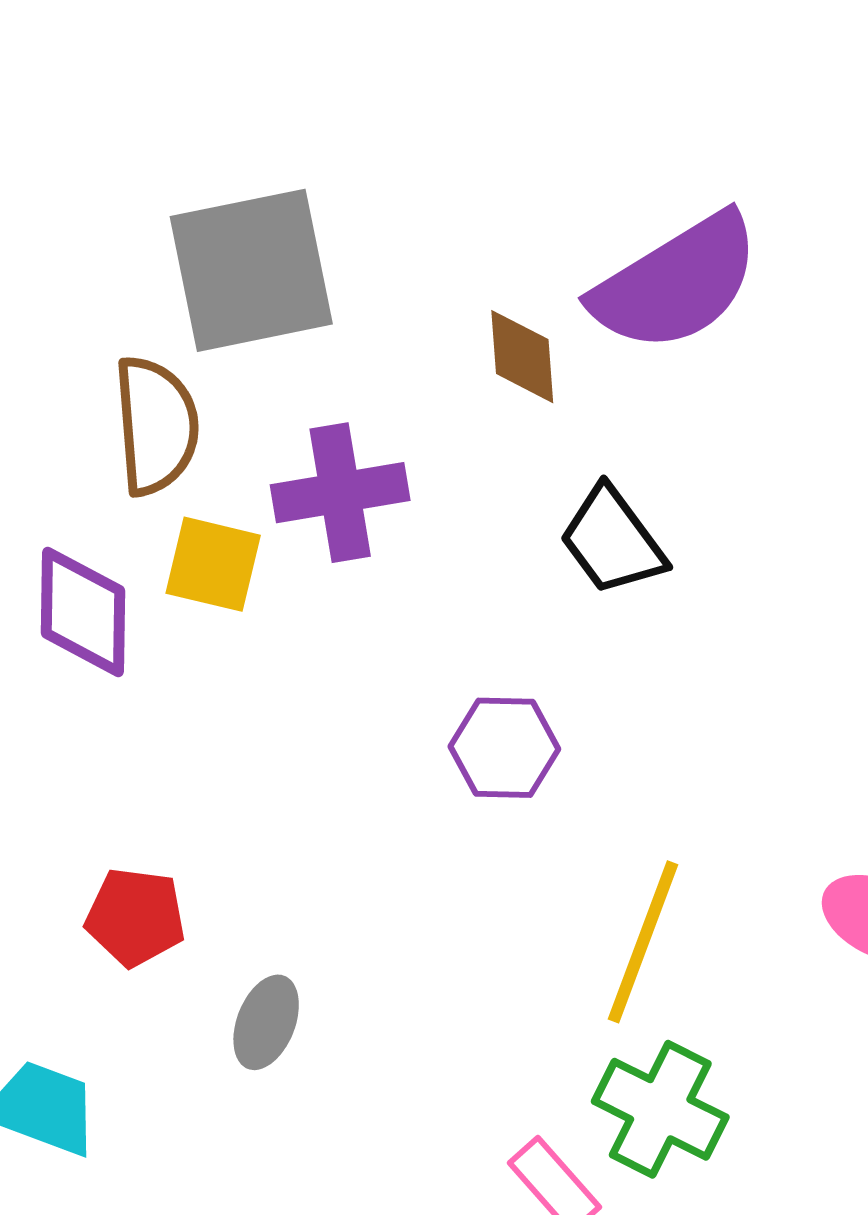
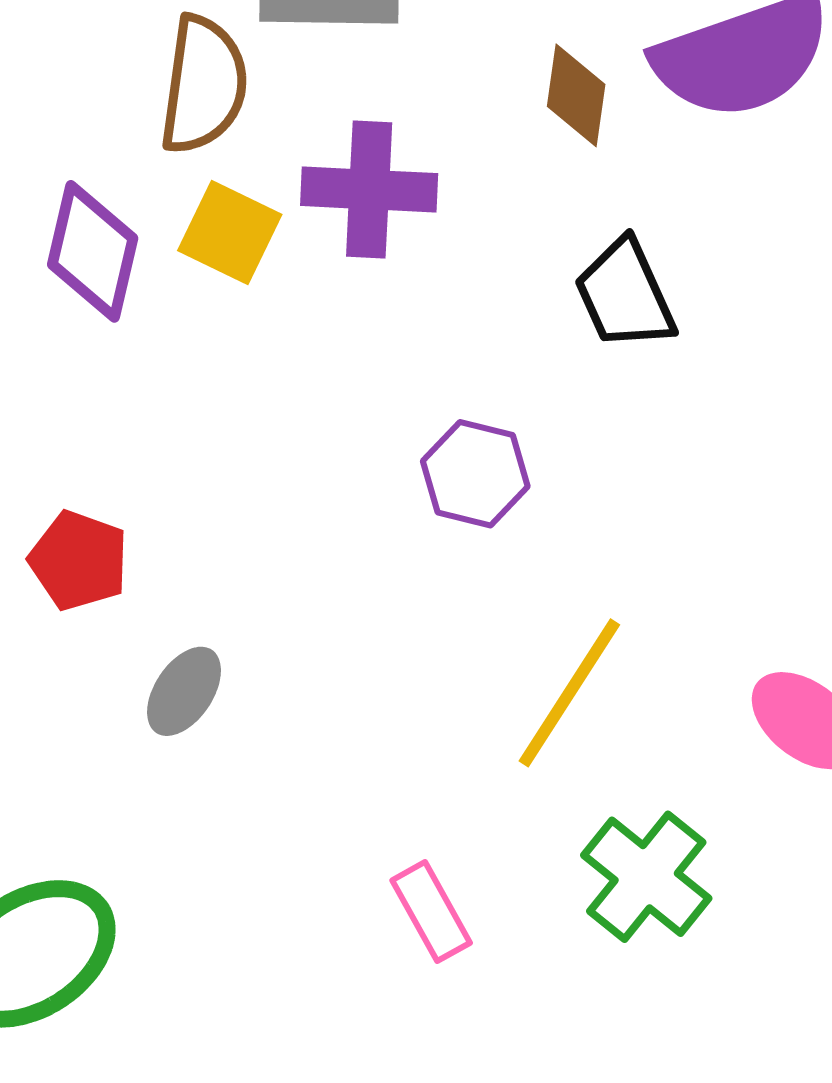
green cross: (660, 1109) -> (646, 877), moved

